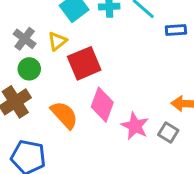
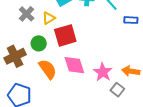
green circle: (29, 69) -> (39, 43), moved
pink diamond: (102, 105) -> (74, 65), turned -45
pink star: (135, 126) -> (103, 72), moved

